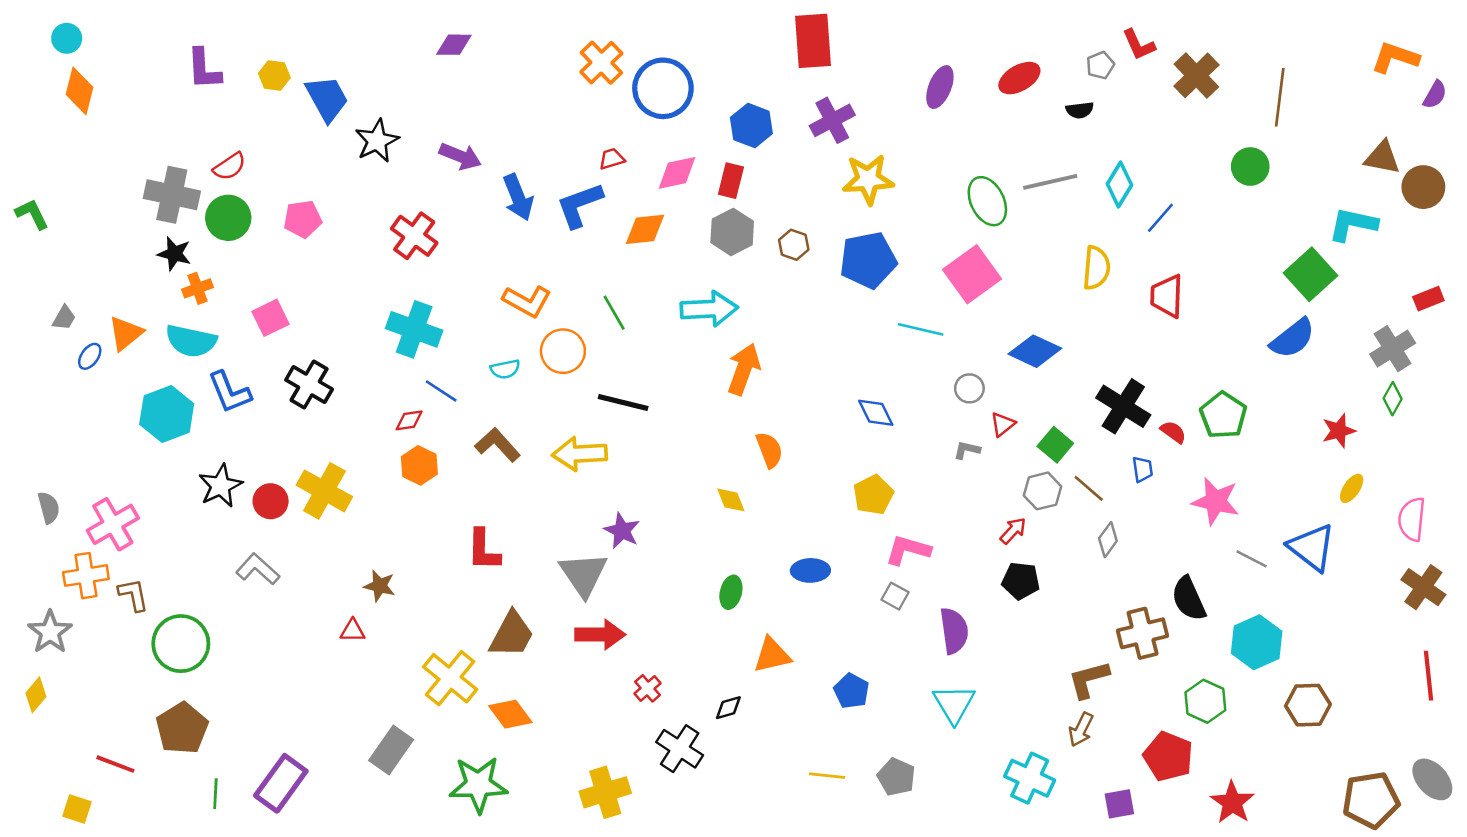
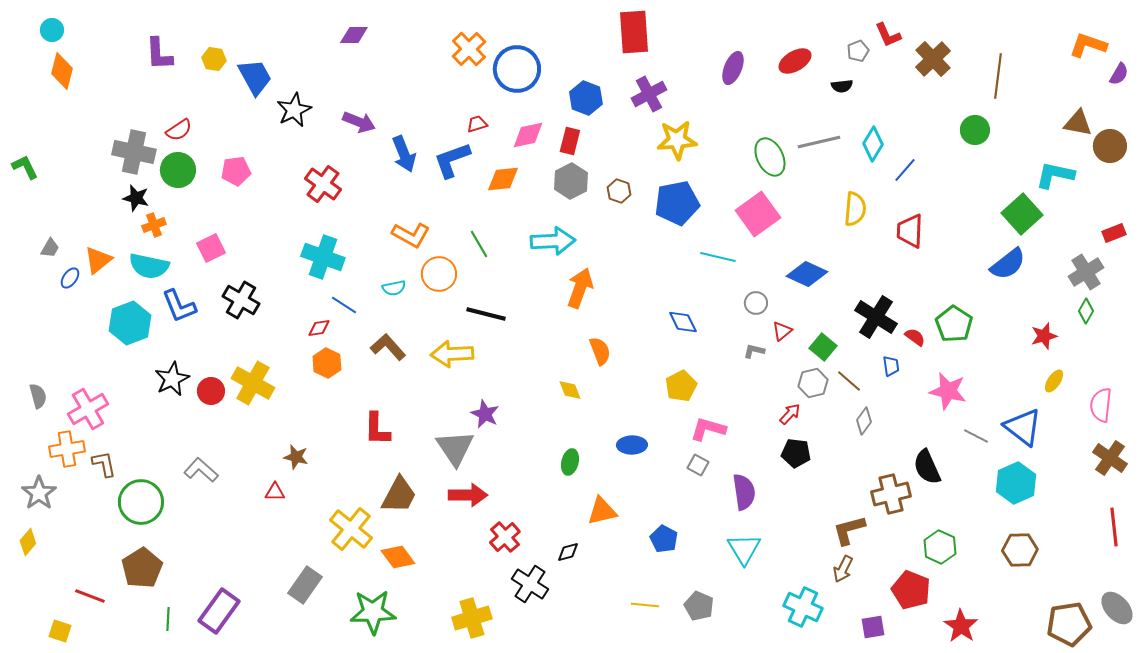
gray L-shape: (258, 569) -> (201, 470), moved
cyan hexagon: (1257, 642) -> (1016, 483), moved
red cross: (648, 688) -> (505, 537), size x1.4

